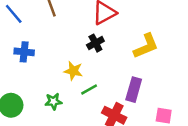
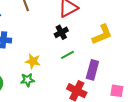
yellow star: (73, 71) -> (33, 61), moved
green line: (89, 90) -> (68, 55), moved

